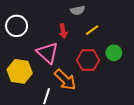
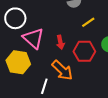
red arrow: (63, 31) -> (60, 42), moved
pink triangle: (48, 53) -> (33, 38), moved

